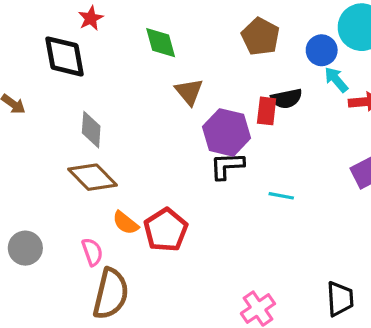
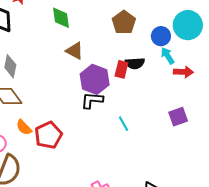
brown triangle: (189, 92) -> (75, 51), turned -30
cyan line: (281, 196) -> (123, 124), turned 42

